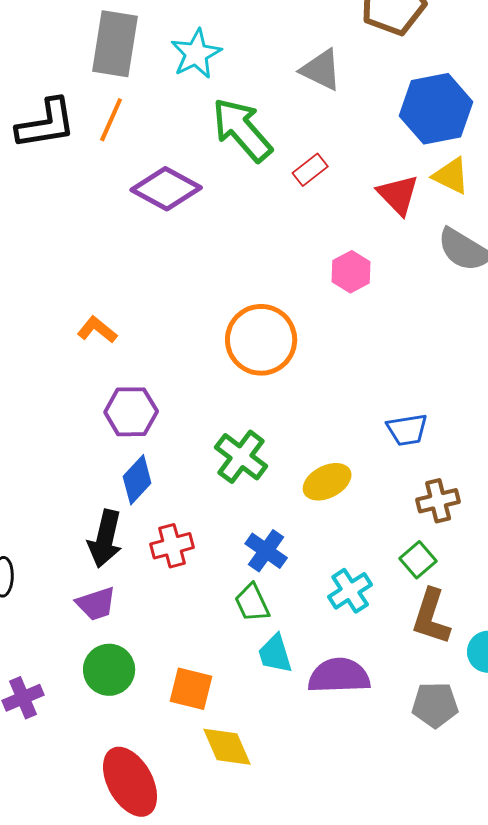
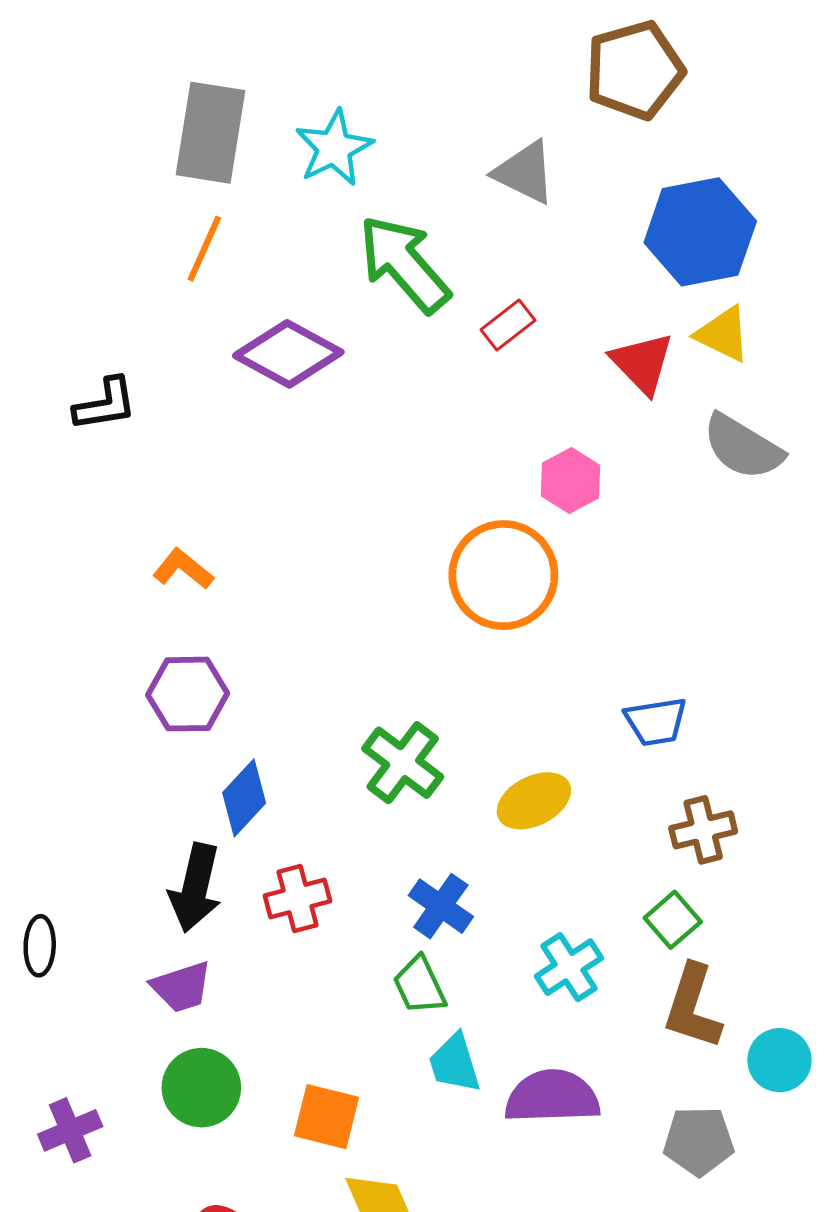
black L-shape: (46, 124) -> (105, 404), moved, size x0.7
orange circle: (261, 340) -> (503, 575), moved
purple hexagon: (131, 412) -> (188, 694), moved

